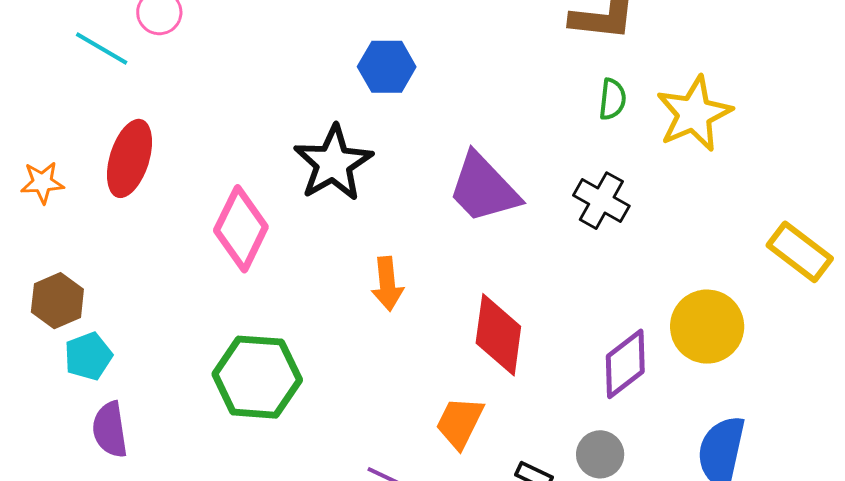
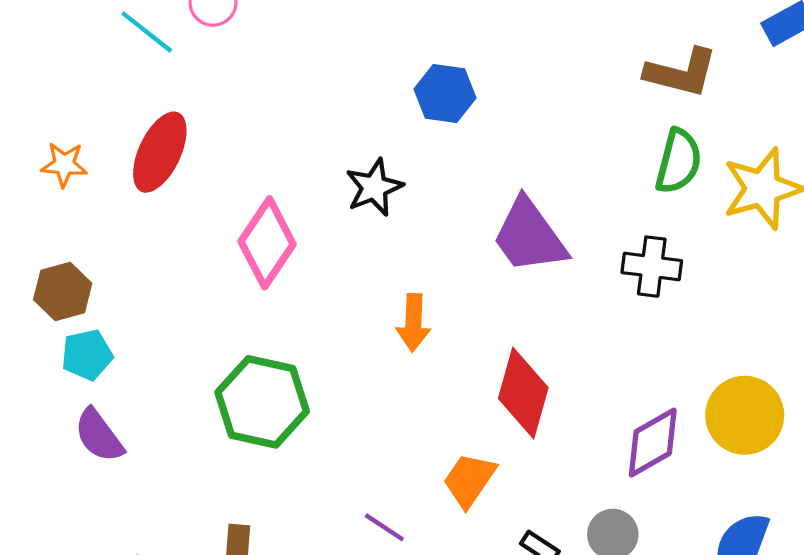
green semicircle: (612, 99) -> (679, 161), size x1.5
black star: (333, 163) -> (374, 187), size x0.7
black cross: (601, 201) -> (652, 267), turned -30
purple semicircle: (110, 430) -> (99, 435), turned -36

